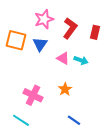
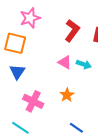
pink star: (44, 19) -> (30, 18), moved
blue triangle: (40, 44) -> (17, 72), moved

